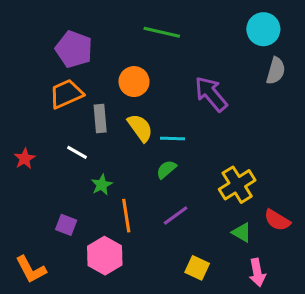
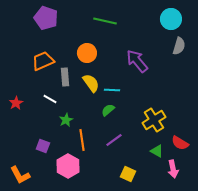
purple pentagon: (74, 49) -> (46, 18), moved
pink arrow: (257, 273) -> (173, 169), moved

